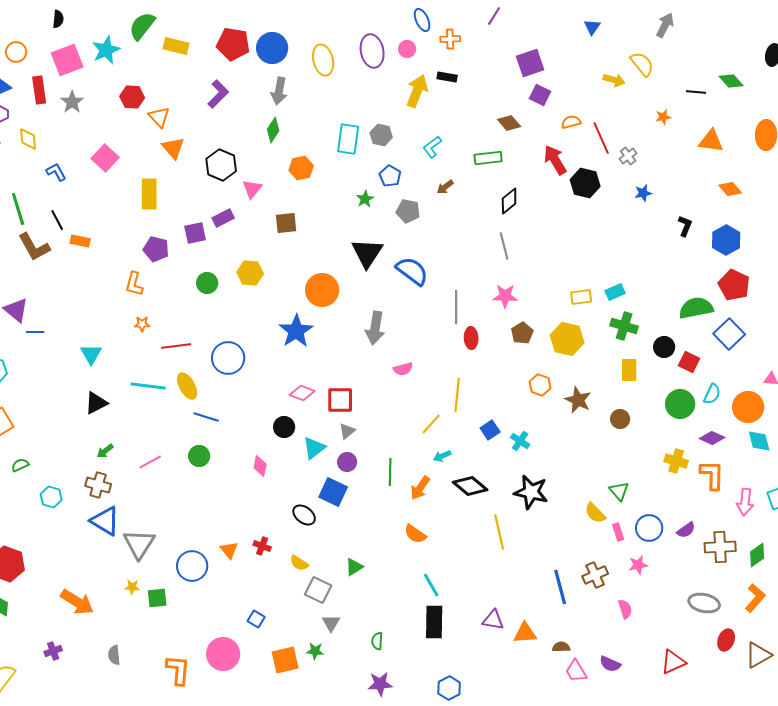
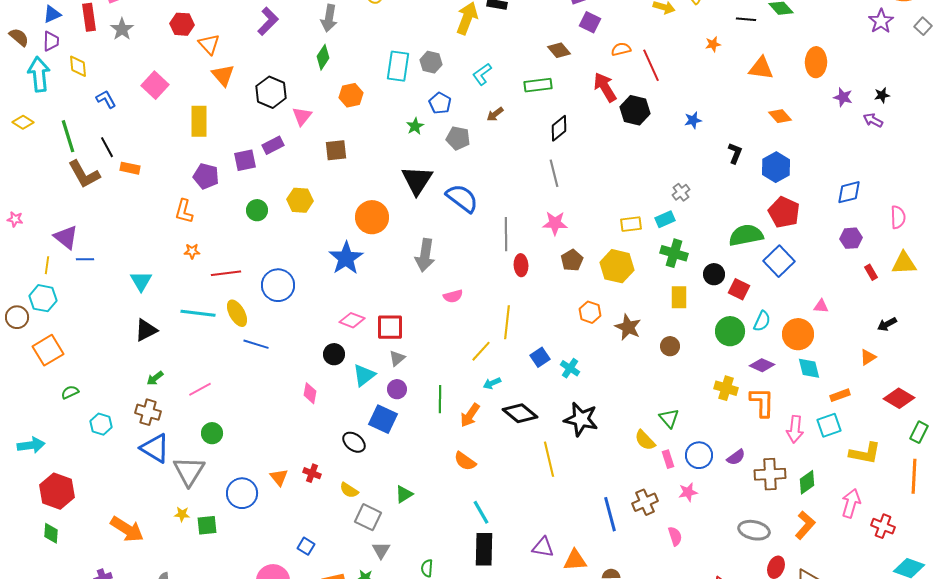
gray cross: (628, 156) -> (681, 192), moved
green circle: (199, 456) -> (212, 433), moved

